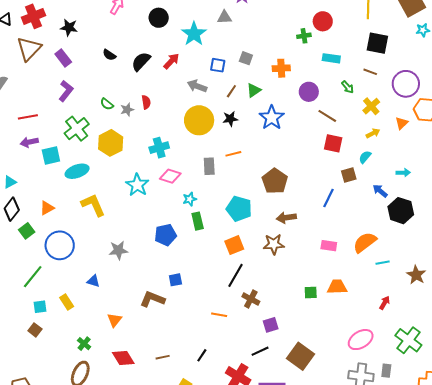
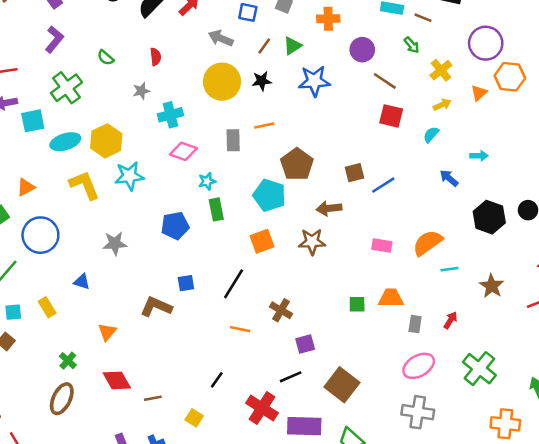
brown line: (370, 72) -> (423, 18), moved
gray star: (127, 110) -> (141, 91), moved
blue star: (272, 118) -> (314, 81), turned 30
yellow hexagon: (111, 143) -> (106, 141), moved
brown square: (349, 175) -> (355, 173), moved
brown pentagon: (275, 181) -> (297, 164), moved
cyan star: (137, 185) -> (129, 176), moved, turned 30
blue line: (329, 198) -> (383, 185), turned 30
black hexagon: (401, 211) -> (489, 217), moved
black line: (236, 275) -> (234, 284), moved
brown line: (163, 357) -> (153, 398), moved
gray rectangle: (386, 371) -> (415, 324), moved

